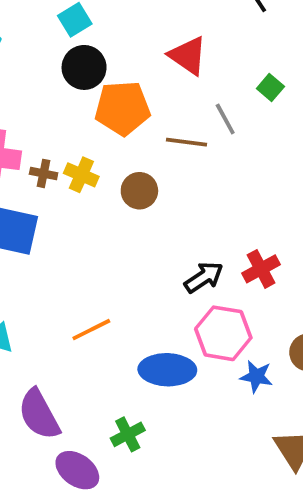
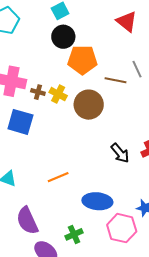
red triangle: (188, 56) -> (127, 22), moved
brown circle: (139, 191) -> (89, 105), size x1.5
black arrow: (204, 277) -> (120, 153), turned 80
pink hexagon: (223, 333) -> (122, 228), moved

